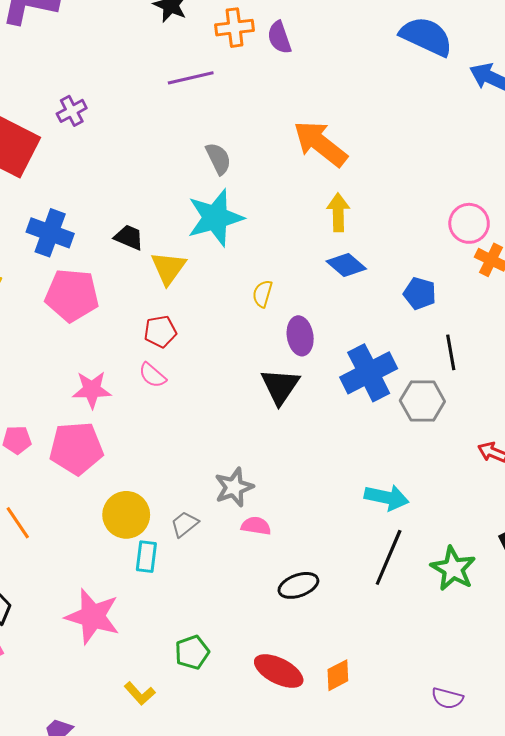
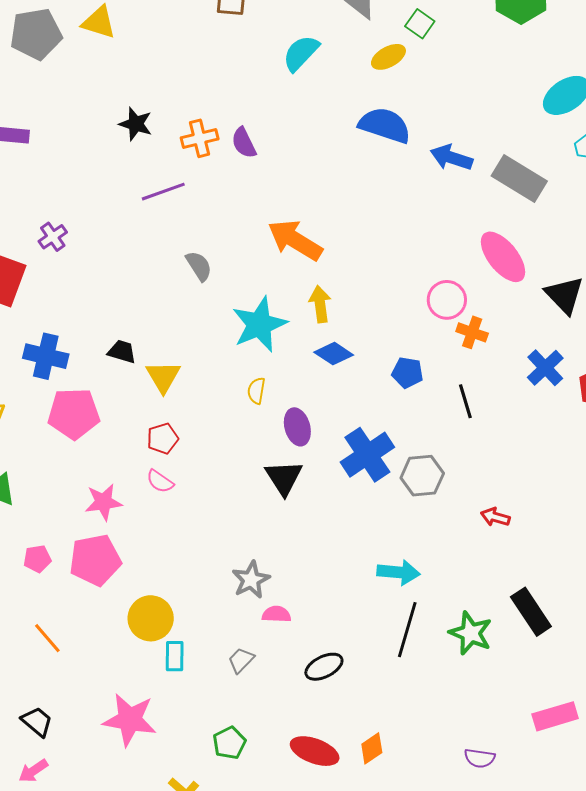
cyan star: (215, 218) -> (259, 324), moved
black line: (451, 352) -> (465, 401), moved
gray trapezoid: (185, 524) -> (241, 660), moved

